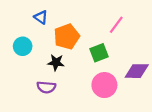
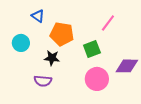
orange pentagon: (67, 37) -> (62, 34), turned 30

